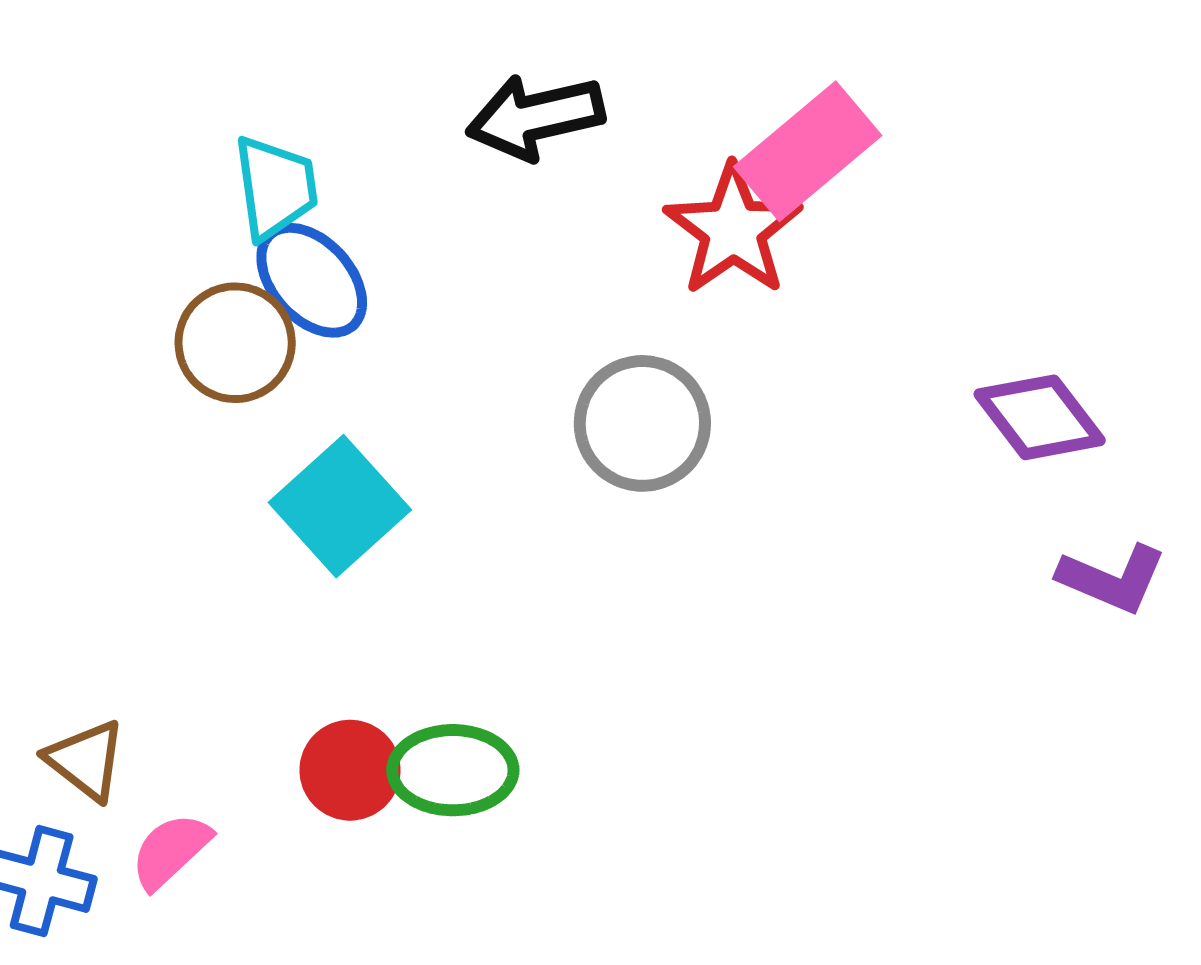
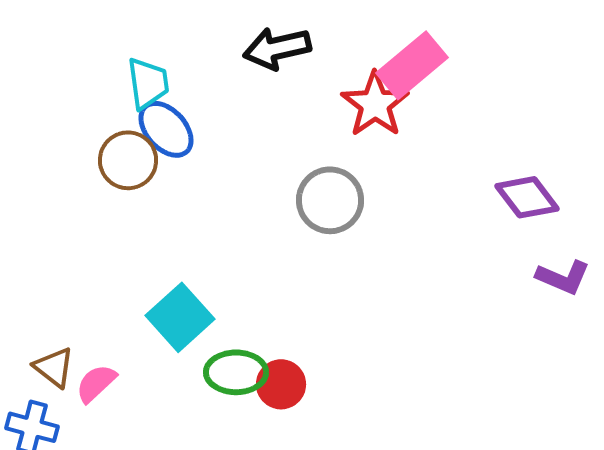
cyan square: (340, 506) -> (180, 317), moved
red circle: (350, 770) -> (281, 384), moved
pink semicircle: (171, 851) -> (96, 383), moved

